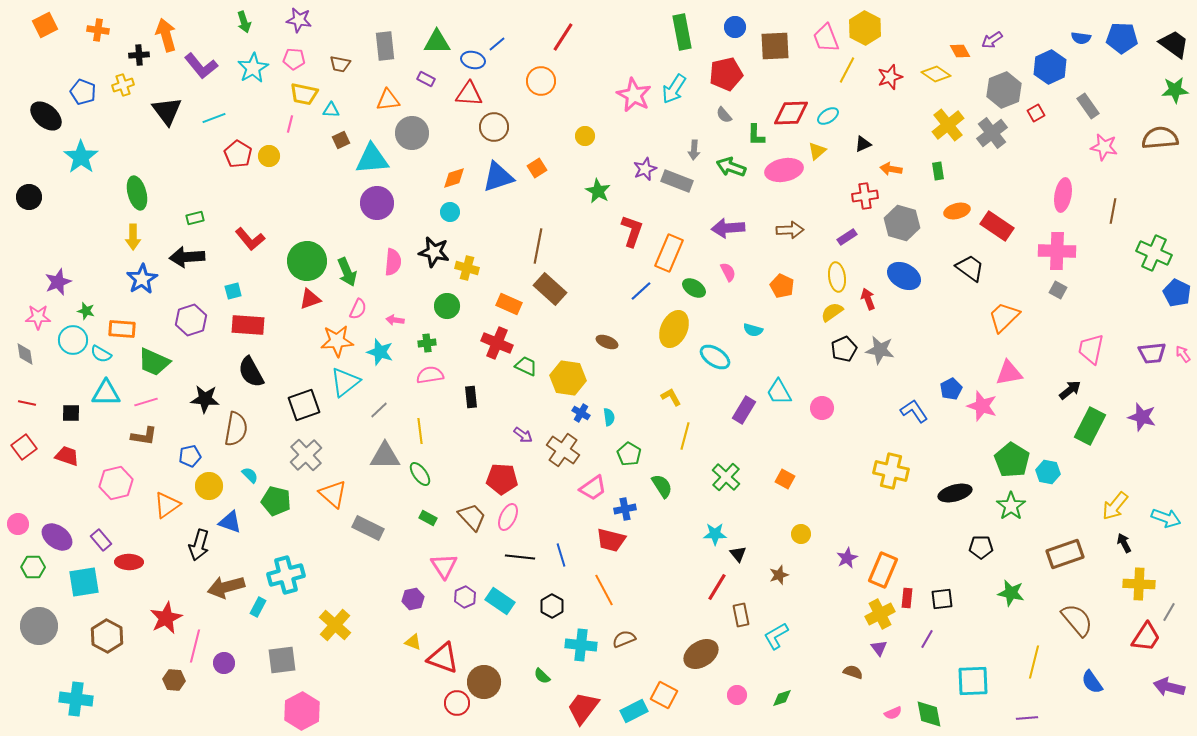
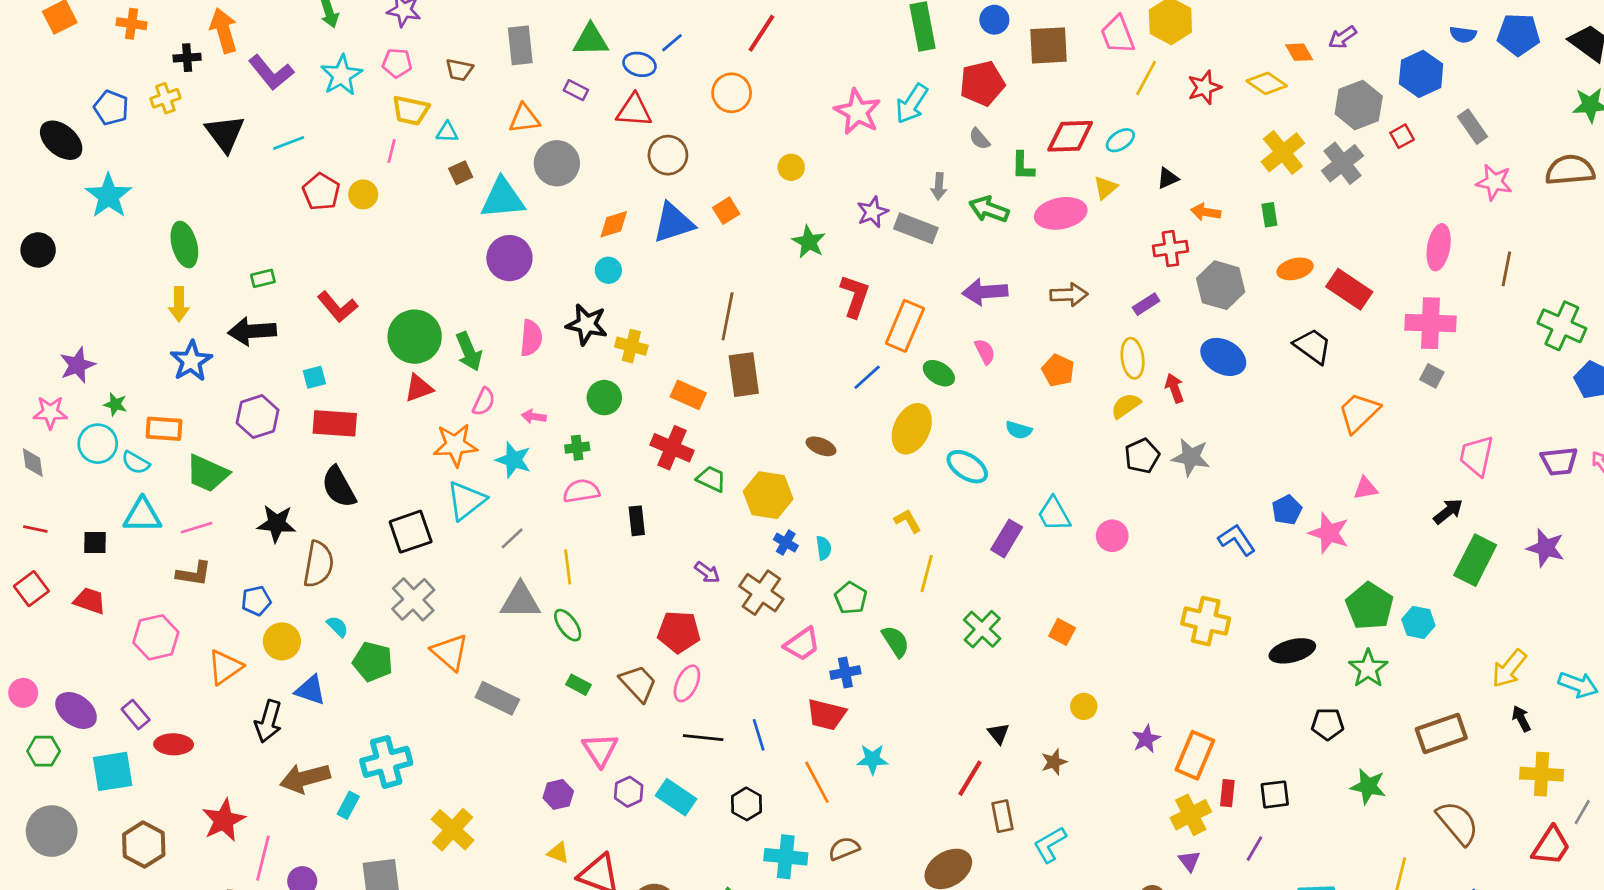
brown rectangle: (550, 289) -> (744, 375), turned 40
pink triangle: (1009, 373) -> (1365, 488), size x0.7
cyan star: (715, 534) -> (872, 759), moved

